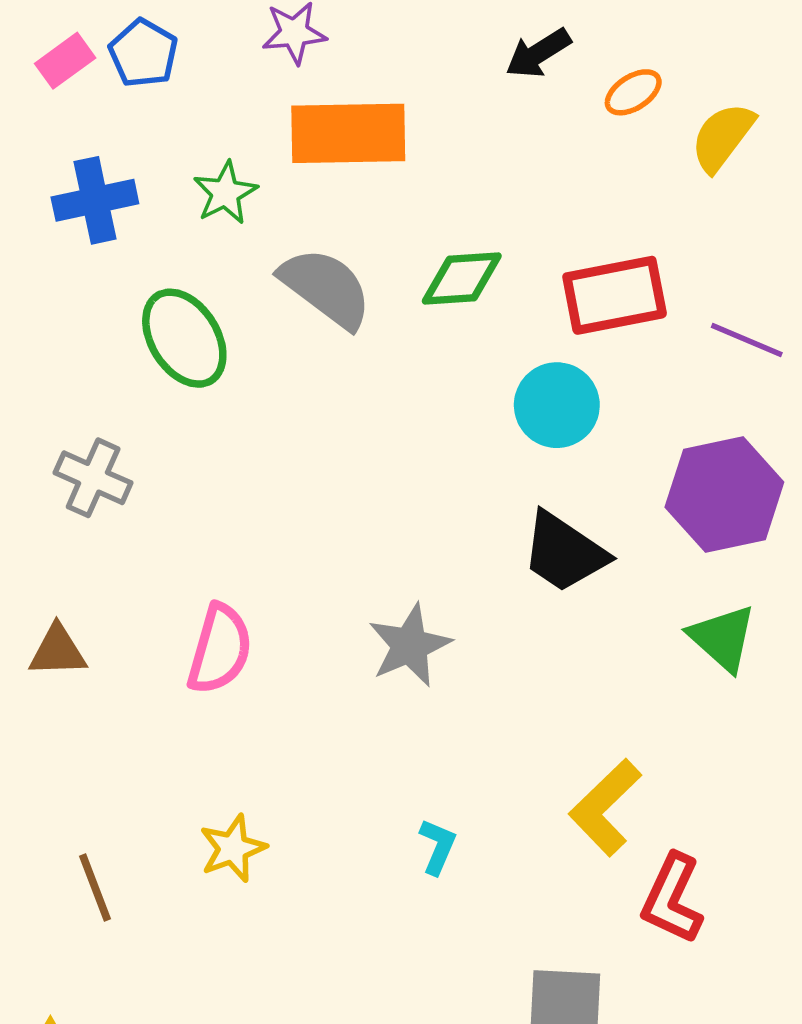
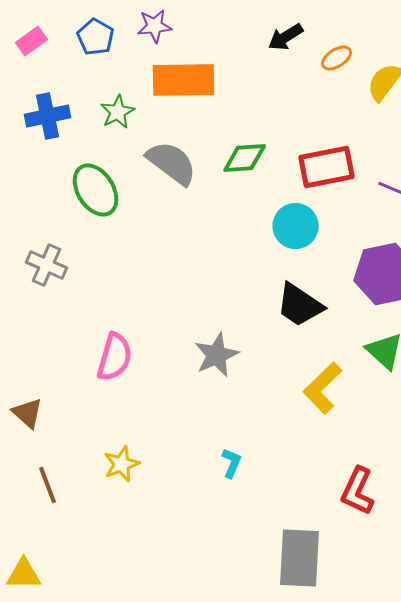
blue pentagon: (143, 53) -> (96, 37), moved
brown triangle: (58, 651) -> (28, 413), moved, turned 44
yellow L-shape: (605, 807) -> (323, 388), moved

